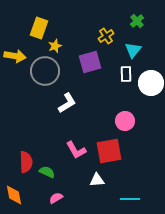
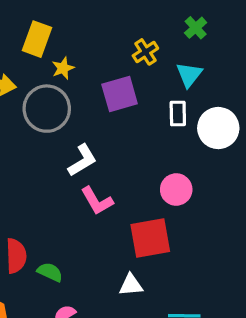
pink L-shape: (76, 150) -> (97, 201), moved

